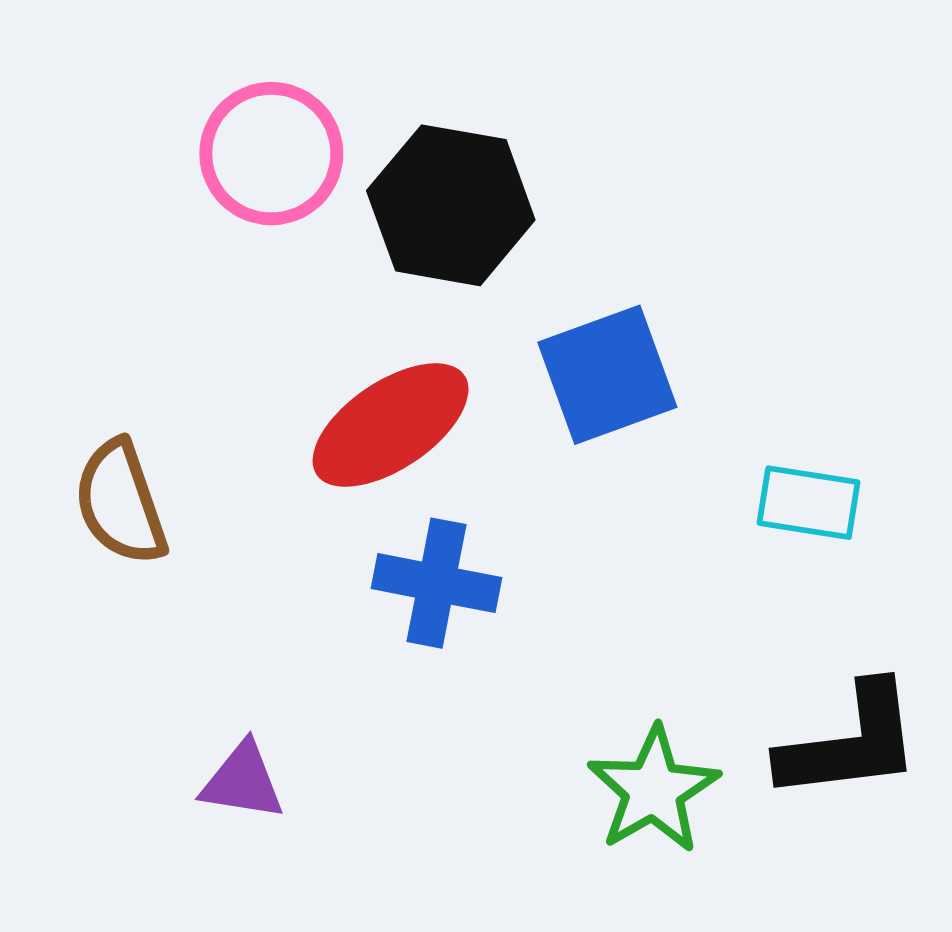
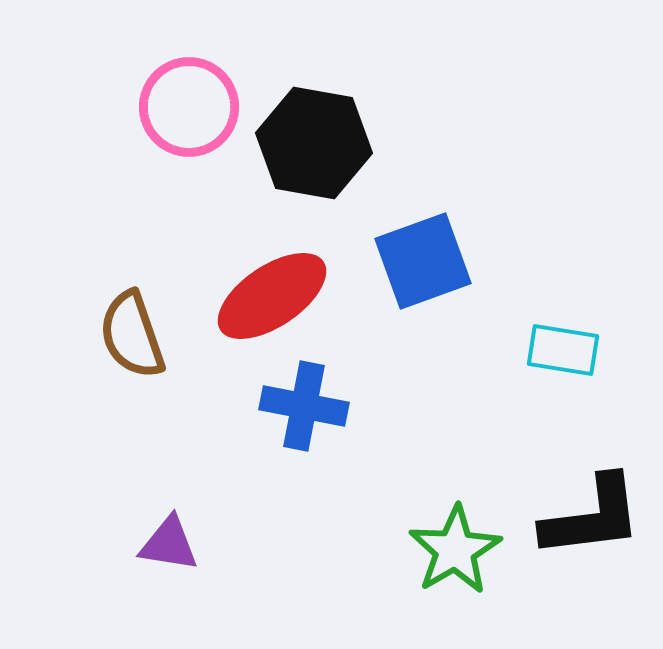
brown semicircle: (120, 503) -> (132, 335), moved

